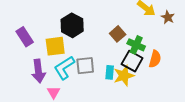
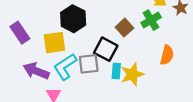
green cross: (136, 45) -> (151, 20), moved, turned 36
black square: (132, 61) -> (106, 49), moved
purple arrow: (38, 71) -> (36, 71), turned 120

